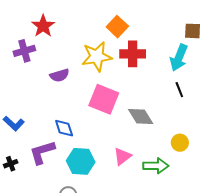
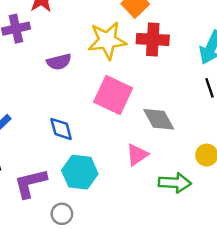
purple L-shape: (42, 152) -> (30, 183), moved
pink triangle: (122, 156) -> (137, 155), moved

